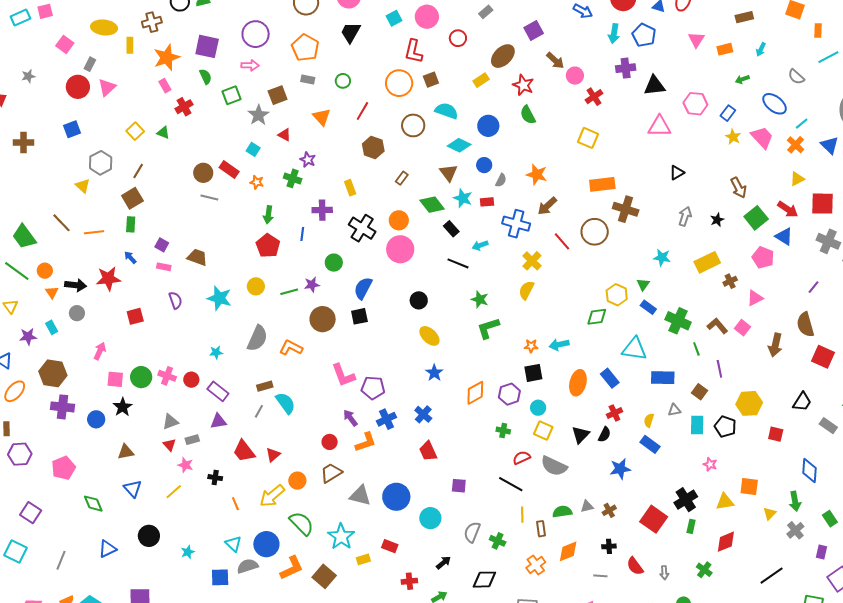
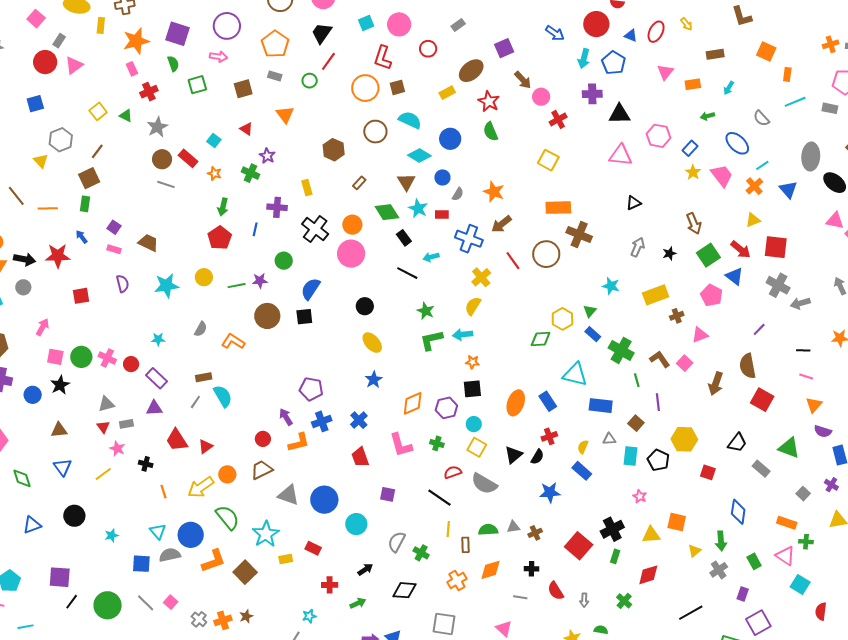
red line: (362, 111) -> (328, 61), moved
gray star: (258, 115) -> (157, 127), moved
cyan star: (219, 298) -> (167, 286), turned -30
gray semicircle: (257, 338) -> (201, 329), size x0.6
cyan arrow: (559, 345) -> (463, 335), moved
pink L-shape: (343, 375) -> (401, 445), moved

